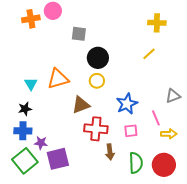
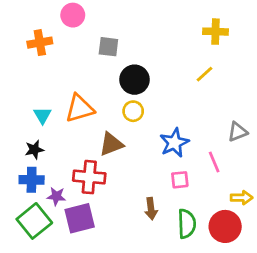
orange cross: (31, 19) -> (40, 43), moved
red cross: (96, 129) -> (89, 177), moved
yellow arrow: (169, 134) -> (242, 198), moved

